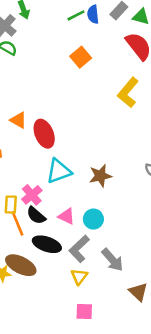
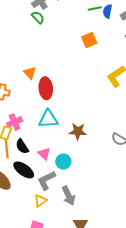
pink cross: (32, 195) -> (15, 122), moved

